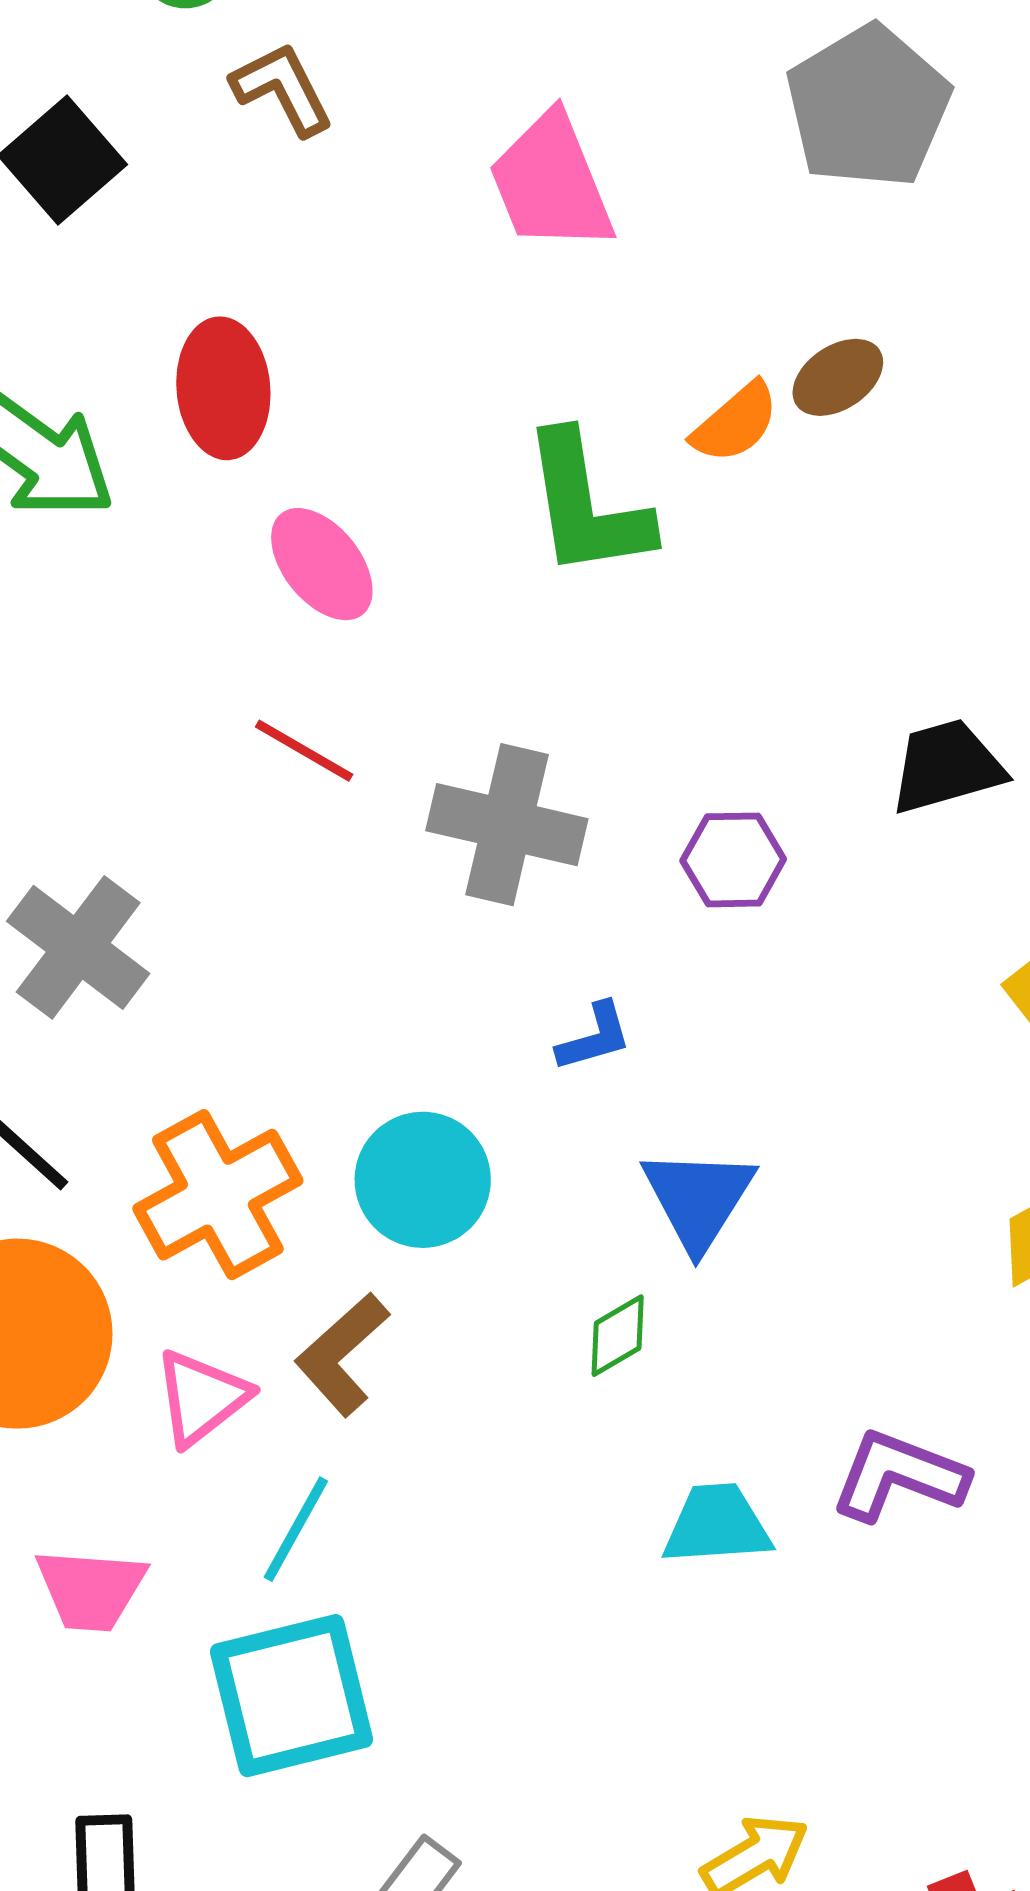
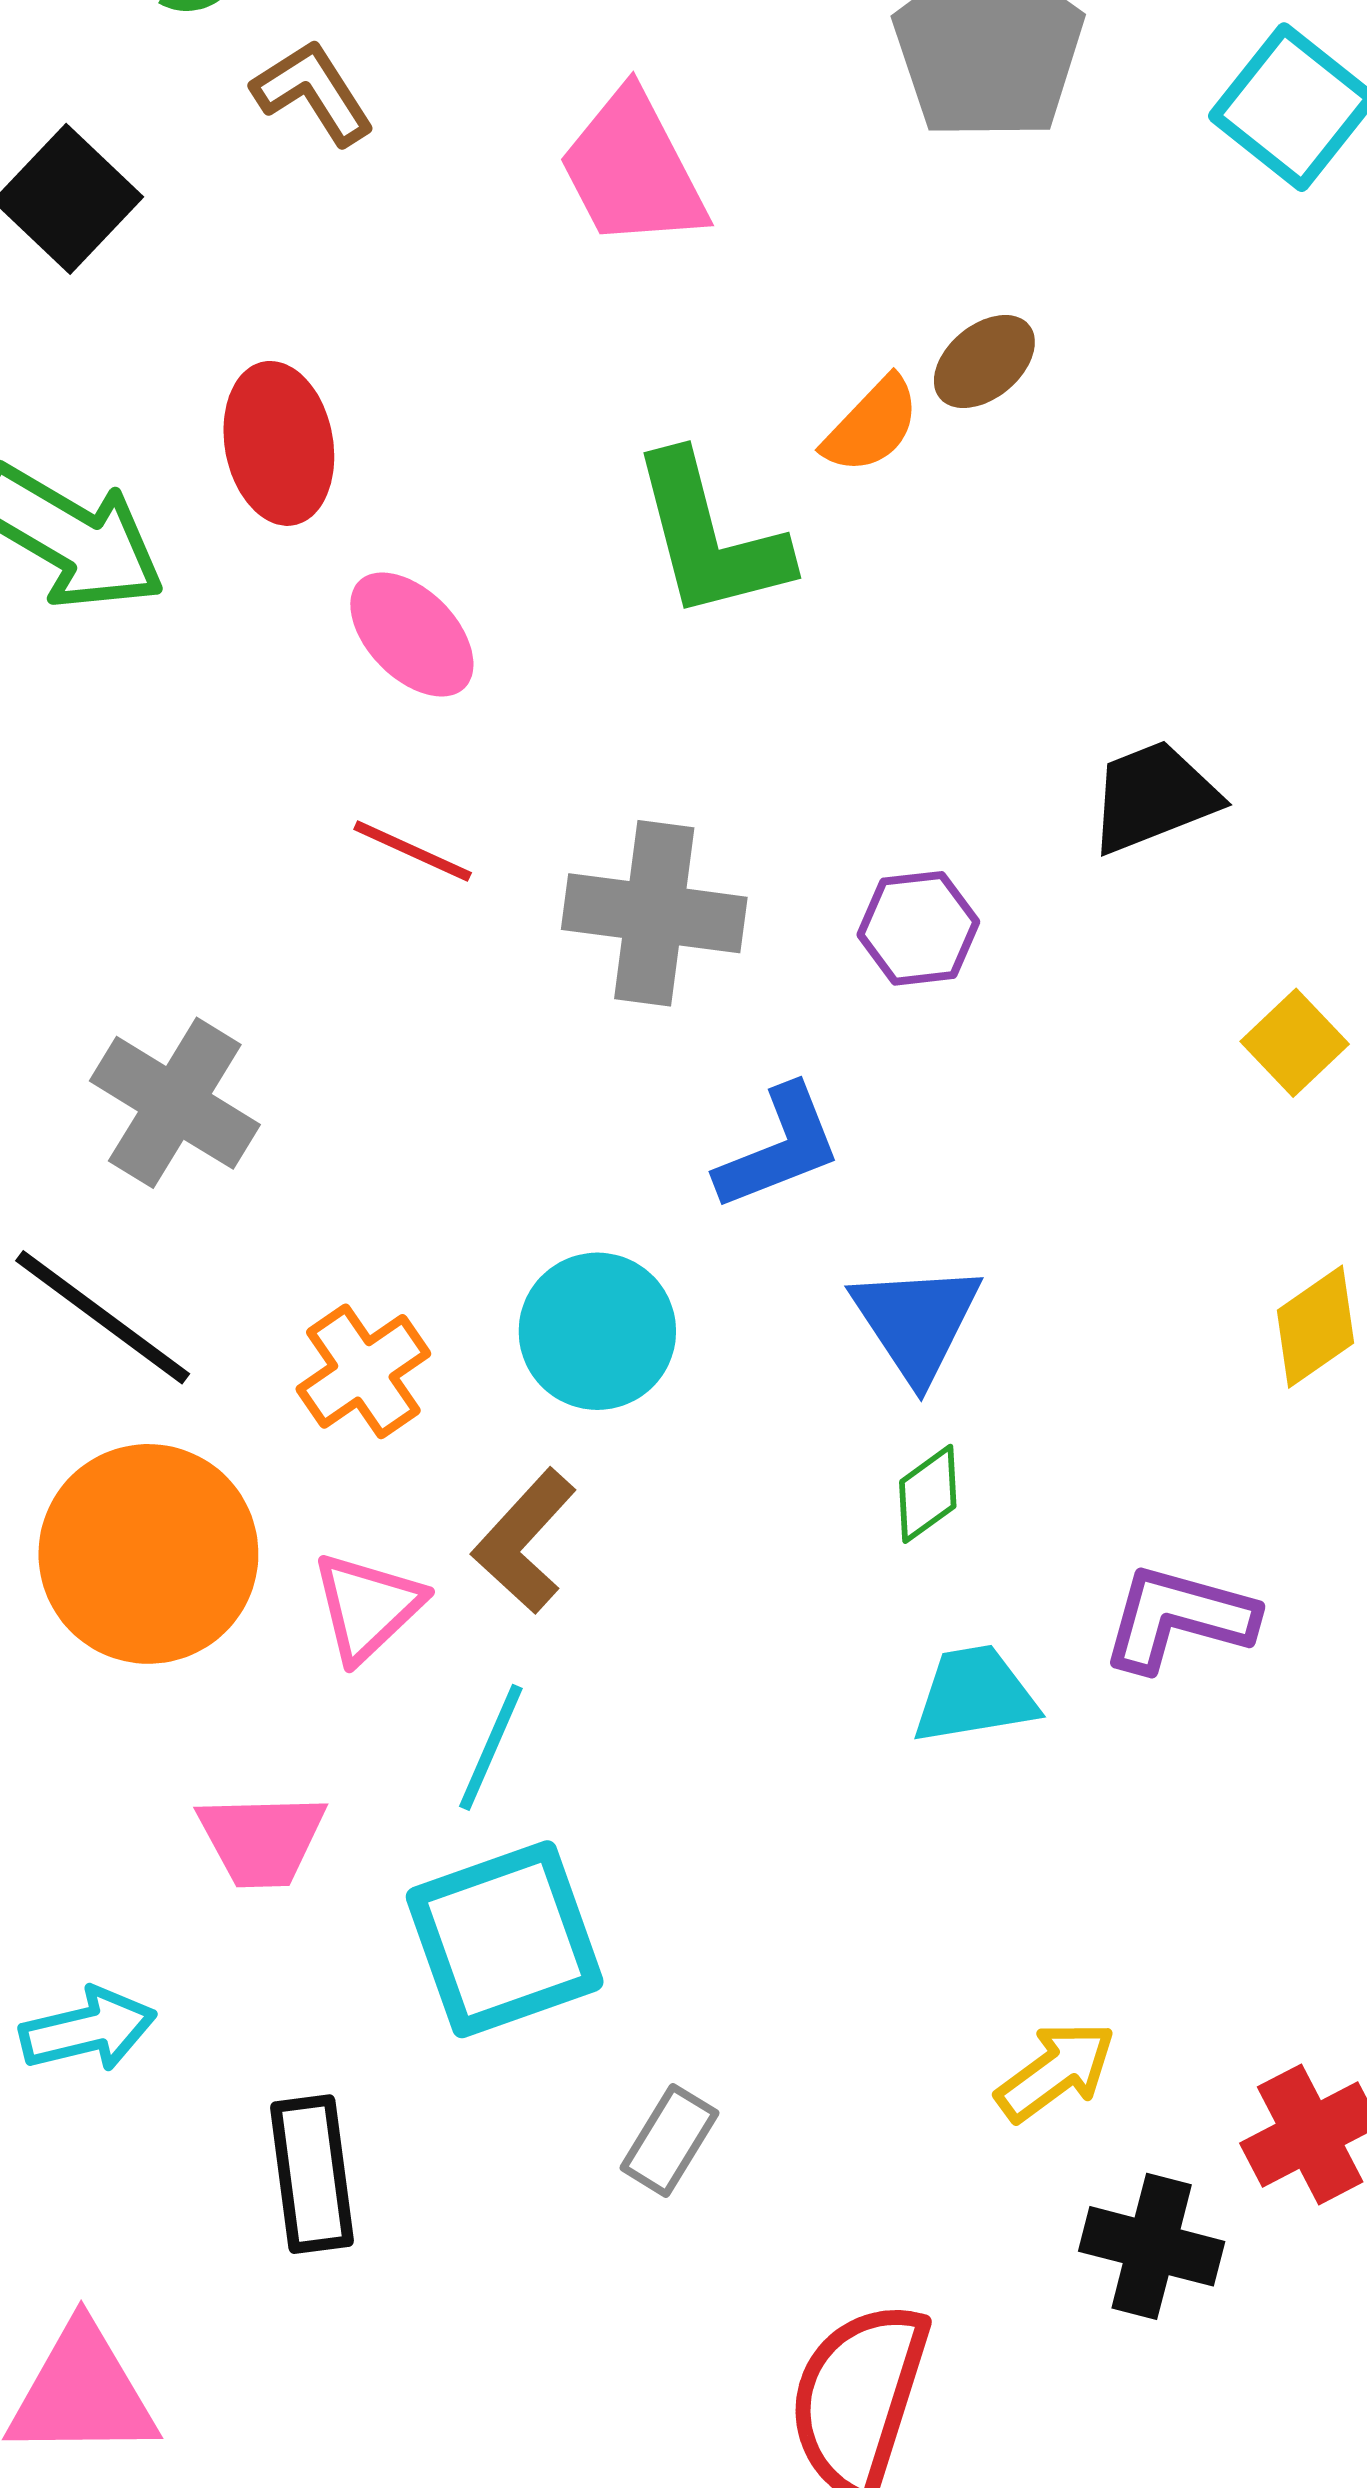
blue L-shape: (594, 1037) -> (779, 1148), size x1.5
orange cross: (218, 1195) -> (363, 1371), size x0.7
green diamond: (618, 1336) -> (928, 1494), moved

